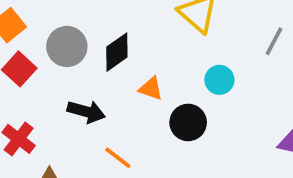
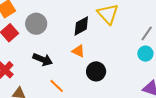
black diamond: (117, 52) -> (81, 26), moved
cyan circle: (219, 80) -> (145, 54), moved

